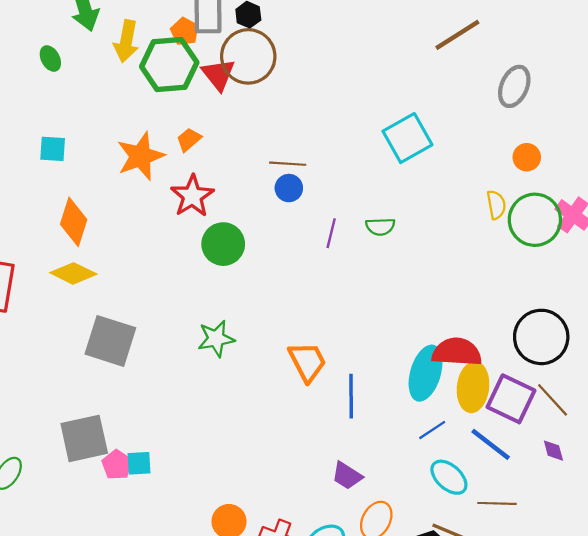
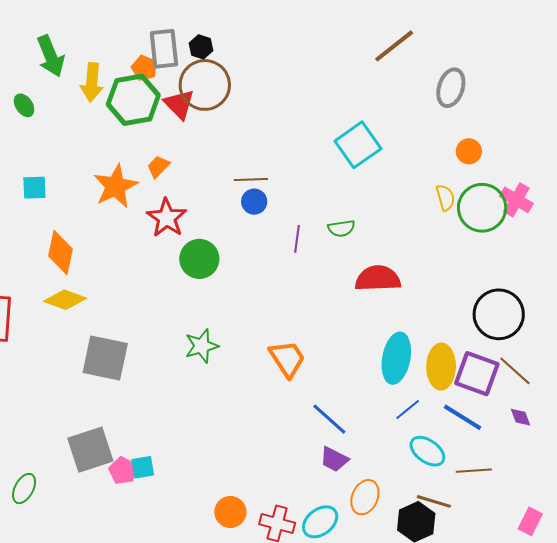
red semicircle: (457, 352) -> (378, 279), moved
blue line: (351, 396) -> (329, 419), moved, turned -42

